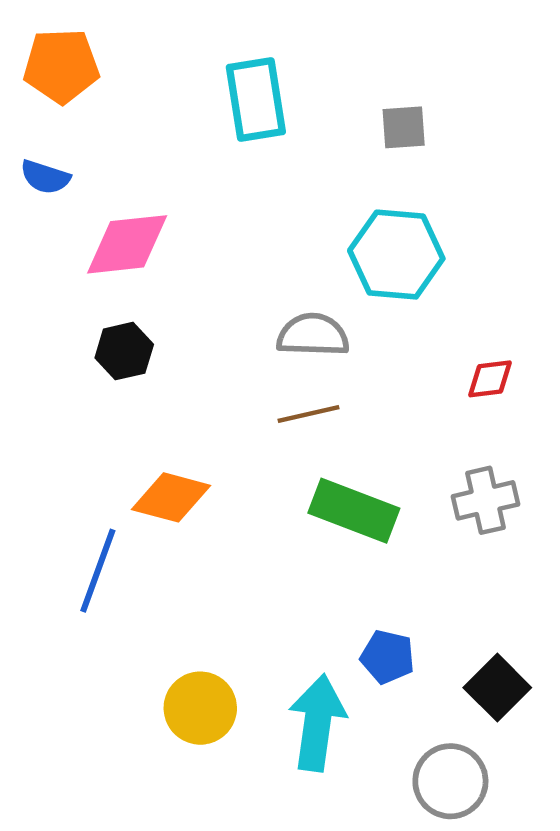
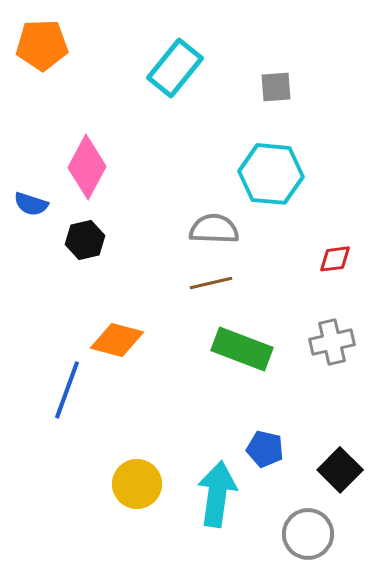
cyan rectangle: (256, 99) -> (175, 68), turned 48
blue semicircle: (45, 177) -> (31, 204), moved
pink diamond: (127, 244) -> (87, 167), turned -56

